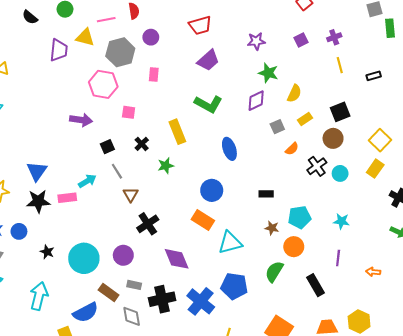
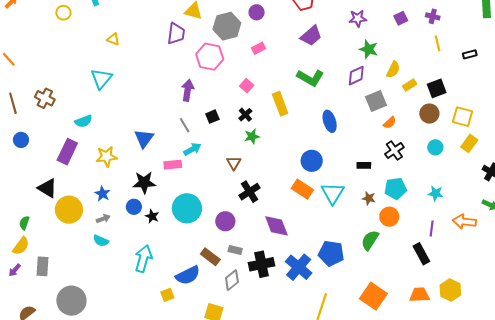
purple cross: (334, 37) -> (433, 16), turned 32
purple trapezoid: (59, 50) -> (176, 34), moved
pink rectangle: (154, 75) -> (259, 48), turned 56
pink square: (129, 112) -> (247, 86), moved, turned 32
yellow rectangle: (305, 119) -> (410, 85), moved
purple arrow: (81, 120) -> (188, 90), turned -90
gray square: (277, 127) -> (376, 101), size x1.5
yellow square: (380, 140) -> (463, 117), moved, turned -30
green star: (166, 166) -> (252, 136), moved
black cross: (317, 166) -> (394, 151), moved
gray line: (117, 171) -> (185, 125), moved
black star: (38, 201) -> (144, 183), moved
blue circle: (19, 231) -> (134, 207), moved
cyan triangle: (230, 243) -> (333, 193), moved, turned -45
cyan circle: (84, 258) -> (187, 208), moved
orange arrow: (373, 272) -> (464, 222), moved, size x1.6
black rectangle: (316, 285) -> (421, 254), moved
gray diamond: (132, 316) -> (232, 280), turned 60

